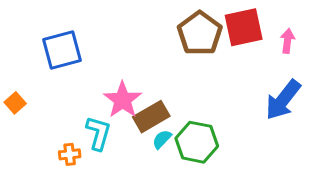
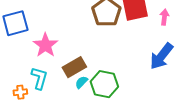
pink star: (123, 100) -> (45, 45), moved

